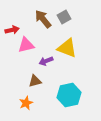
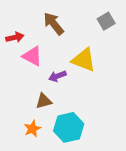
gray square: (64, 17) -> (106, 21), moved
pink triangle: (26, 45) -> (32, 56), turned 42
cyan hexagon: (69, 95) -> (69, 127), moved

